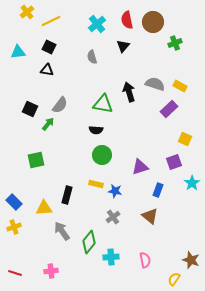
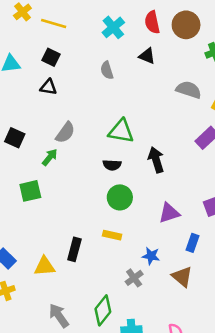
yellow line: (51, 21) -> (54, 24), turned 42
black triangle: (123, 46) -> (147, 56), turned -48
gray semicircle: (155, 84) -> (189, 90), moved
black arrow: (129, 92) -> (156, 160), moved
black square: (30, 109) -> (15, 138), moved
green square: (36, 160) -> (30, 191), moved
blue star: (115, 191) -> (151, 256), moved
gray arrow: (62, 231) -> (59, 316), moved

